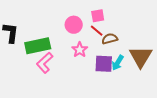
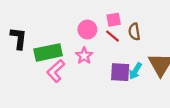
brown semicircle: (110, 39) -> (134, 32), moved, turned -84
pink star: (80, 50) -> (84, 56), moved

